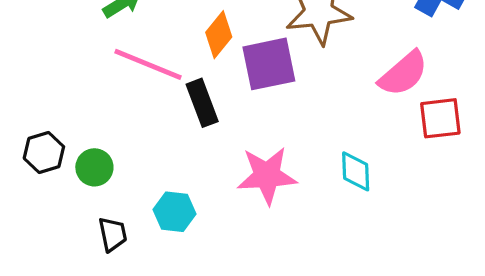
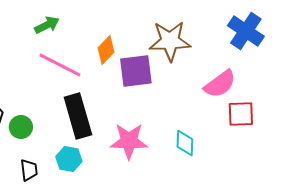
black rectangle: (202, 103) -> (78, 116), moved, size x1.5

